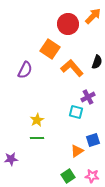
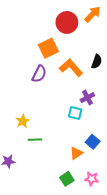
orange square: (50, 49) -> (48, 48), turned 30
purple semicircle: (25, 70) -> (39, 74), moved
yellow star: (37, 120) -> (23, 121), moved
blue square: (93, 140) -> (93, 142), turned -32

